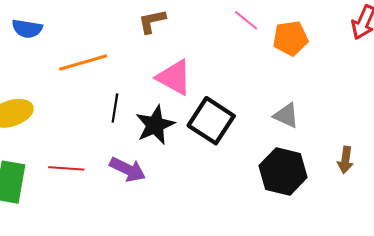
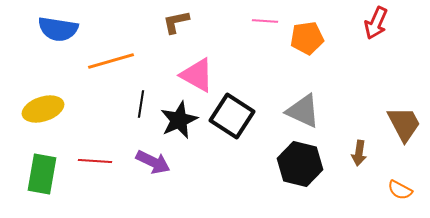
pink line: (246, 20) -> (265, 21), turned -35
blue semicircle: (27, 29) -> (58, 29), size x1.4
gray triangle: (286, 115) -> (303, 111), size x1.4

